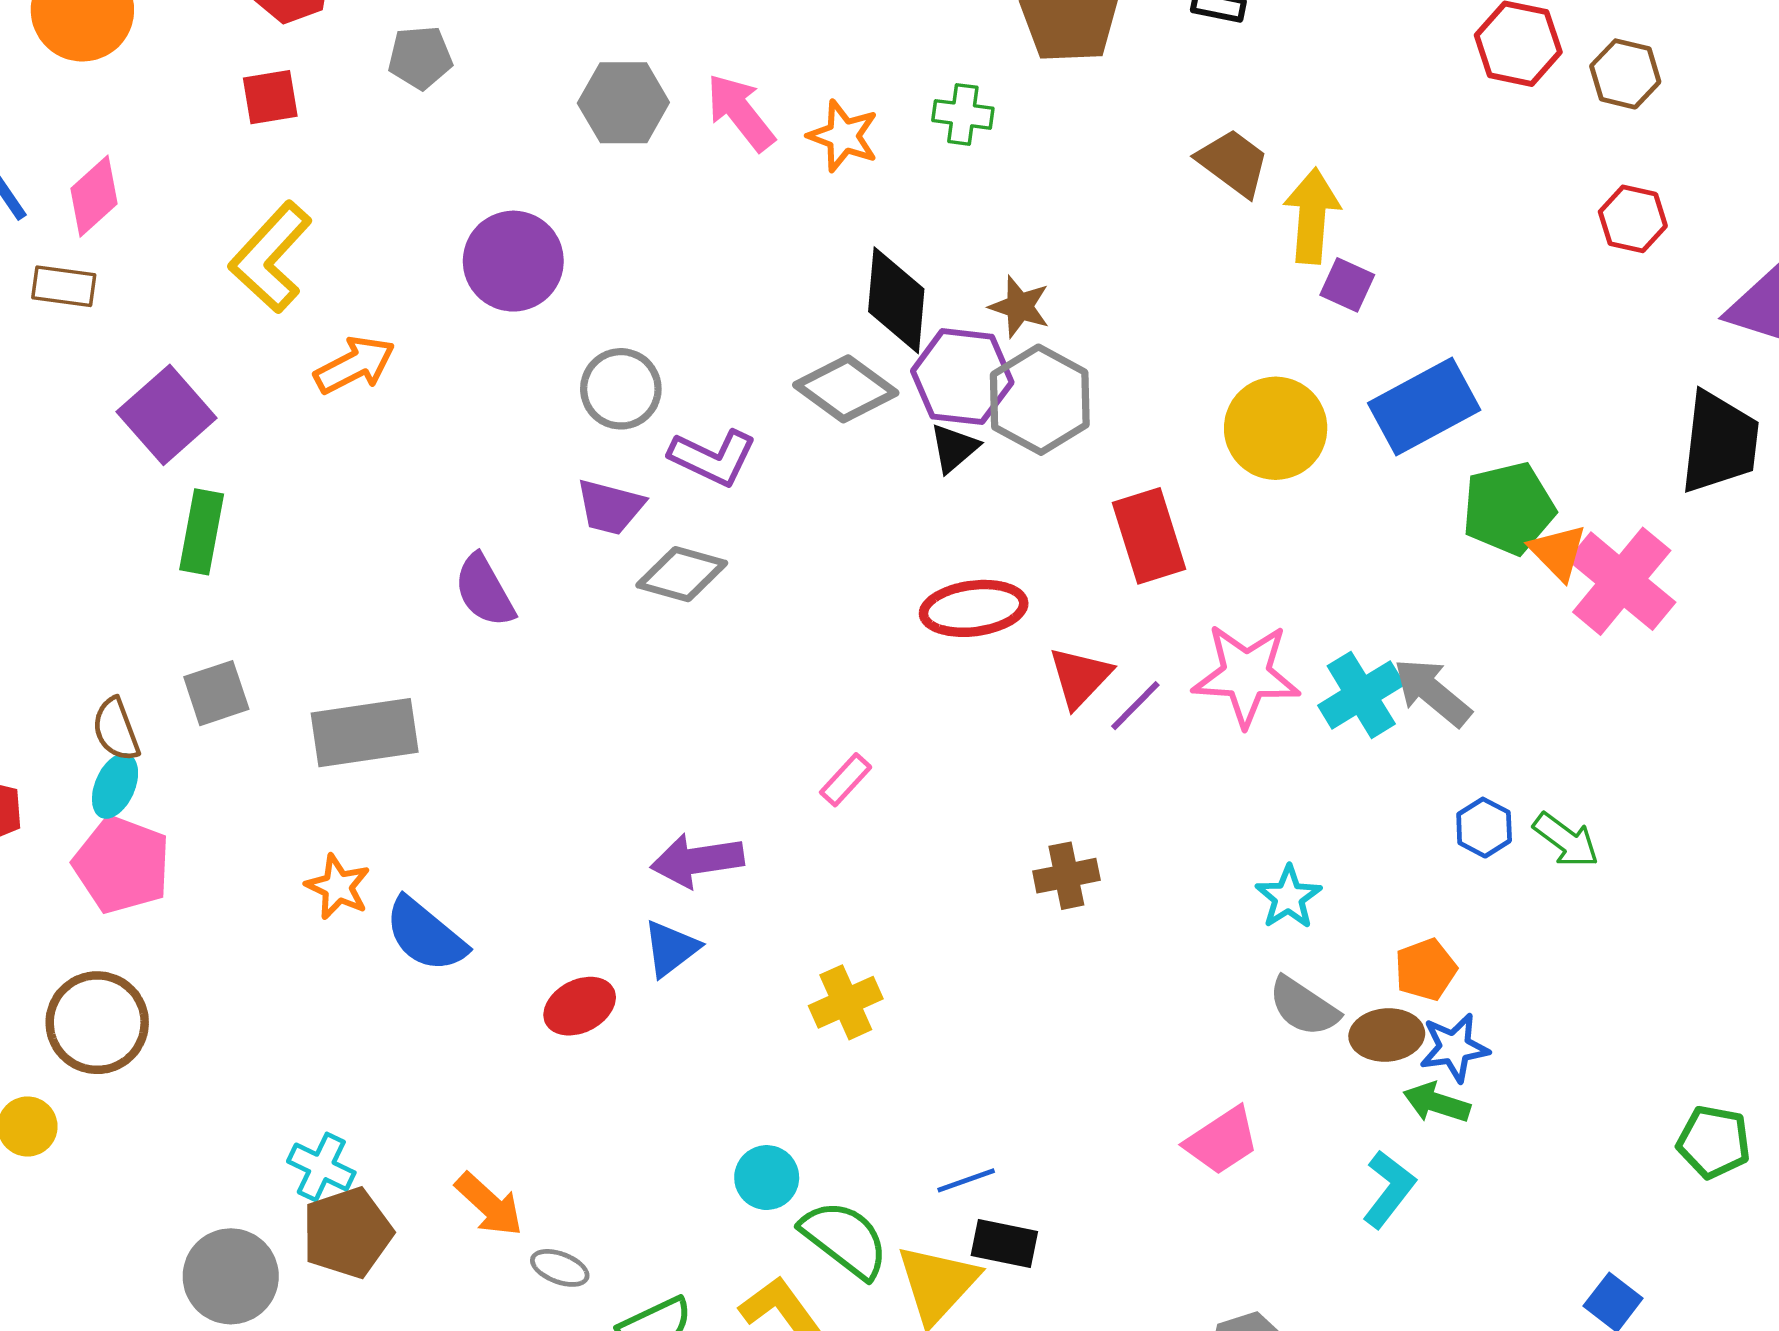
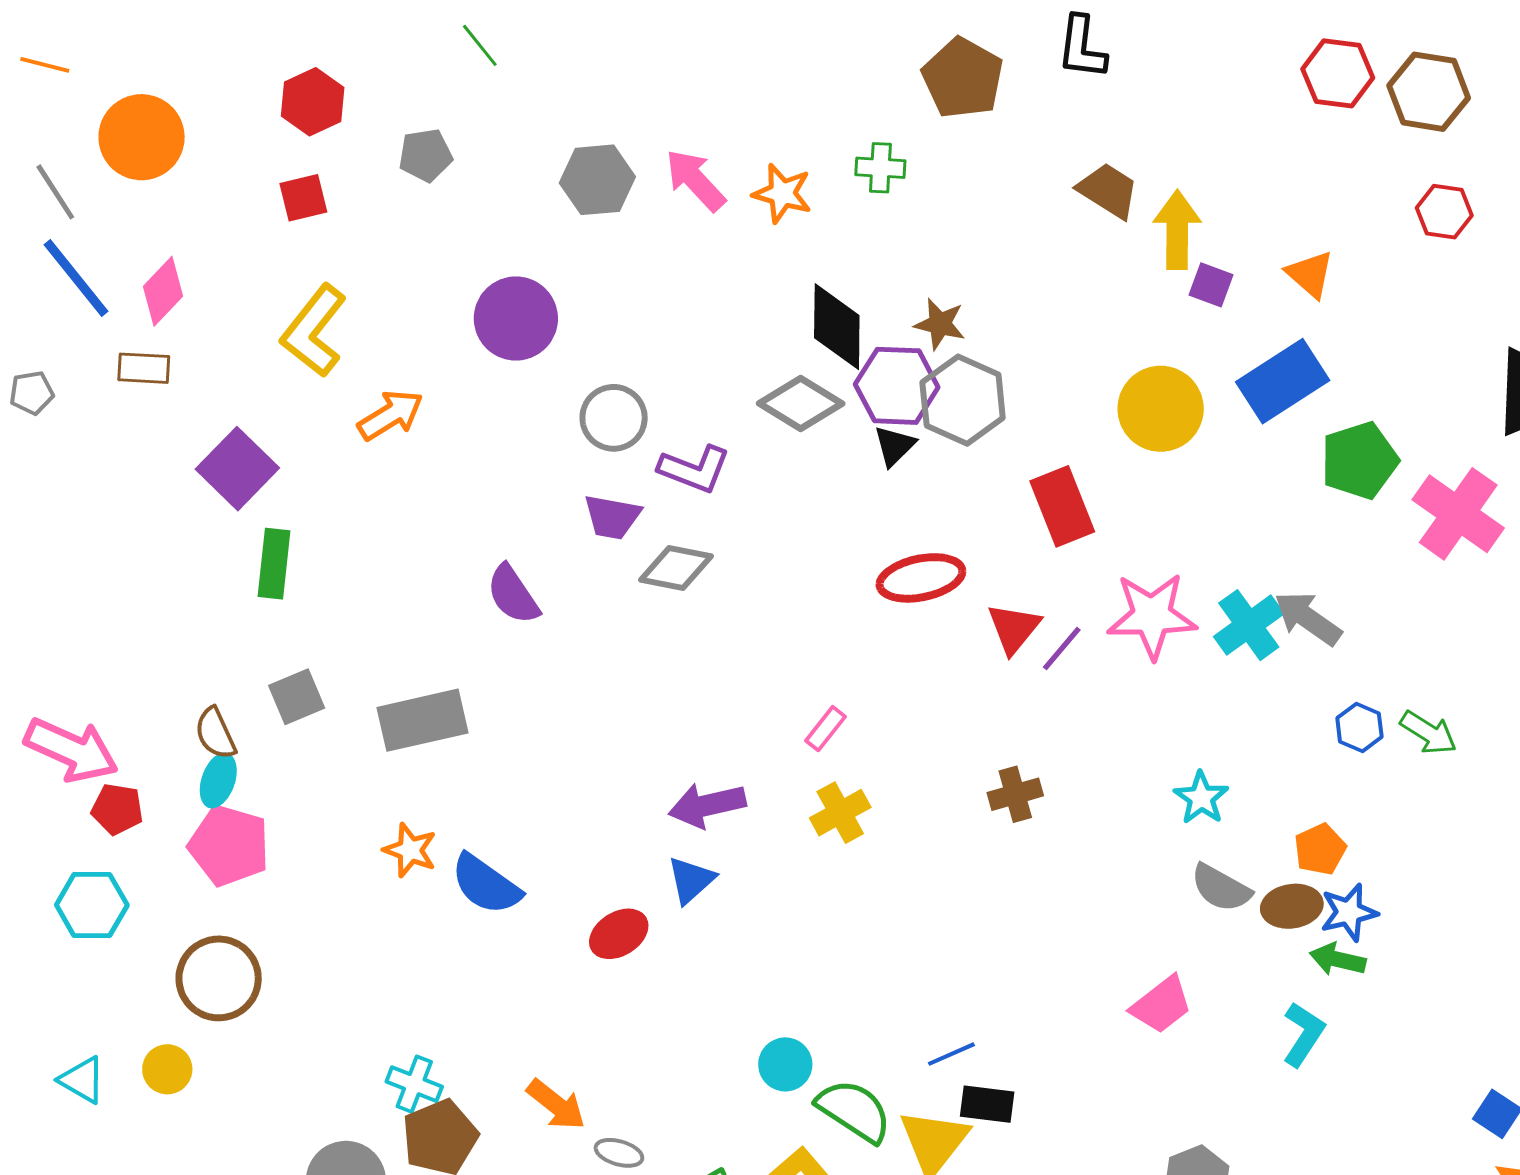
brown hexagon: (1625, 74) -> (1429, 92), size x1.4
orange triangle: (1558, 552) -> (1310, 274), moved
yellow cross: (846, 1002) -> (840, 813), moved

